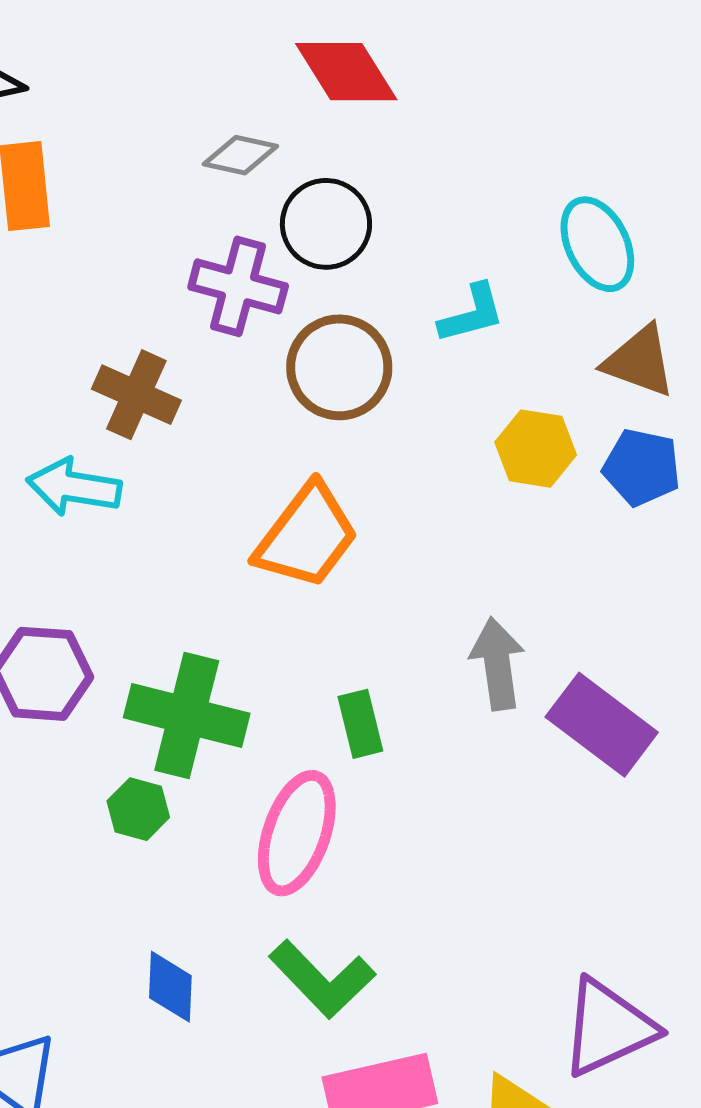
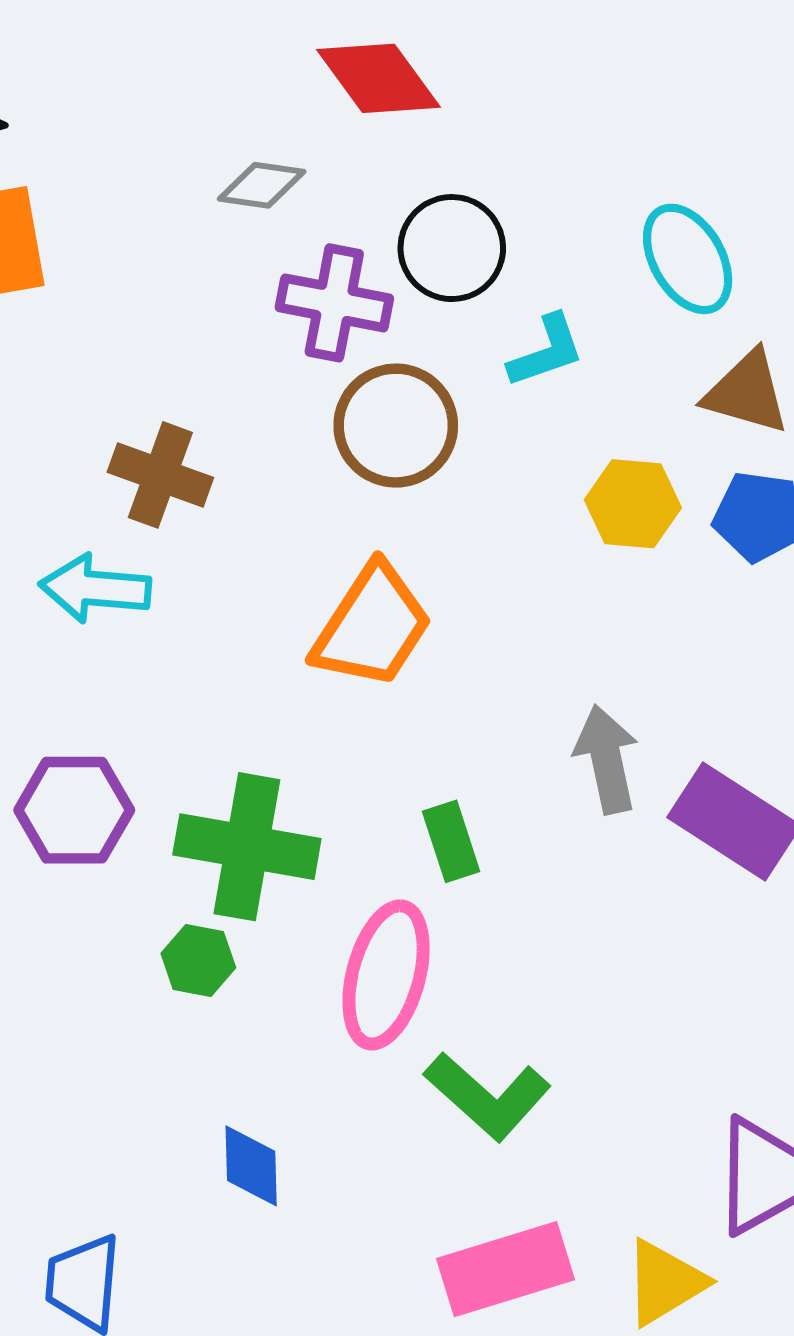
black circle: (326, 224) -> (452, 248), moved
purple cross: (238, 286) -> (334, 303), moved
green L-shape: (322, 979) -> (488, 1096), moved

